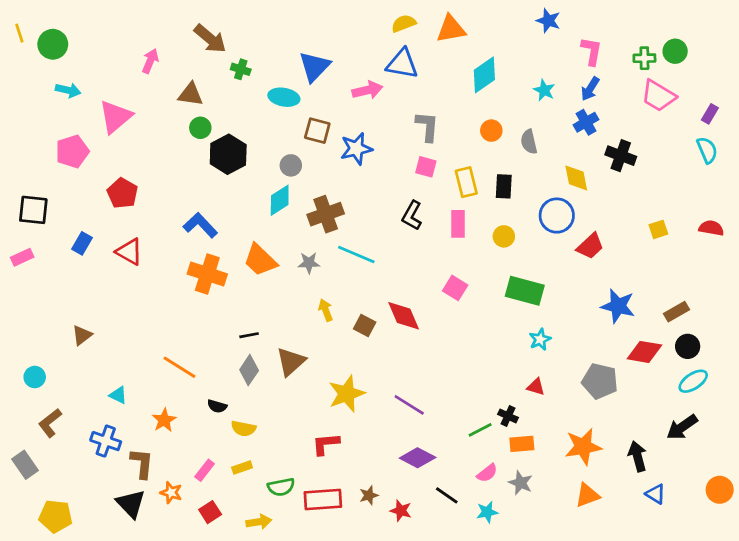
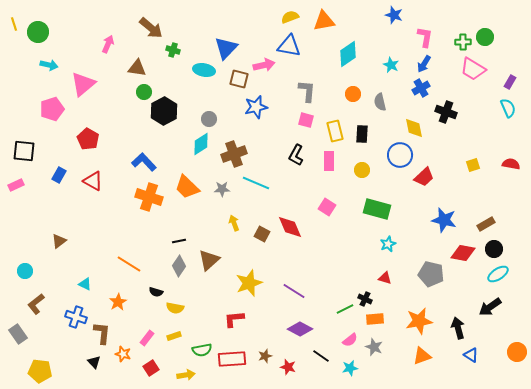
brown square: (317, 131) -> (239, 79), moved
black triangle: (131, 504) -> (94, 362), size x0.6

